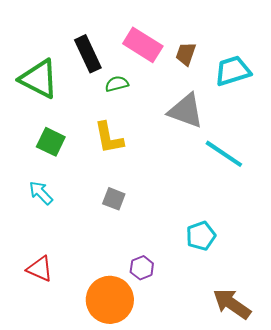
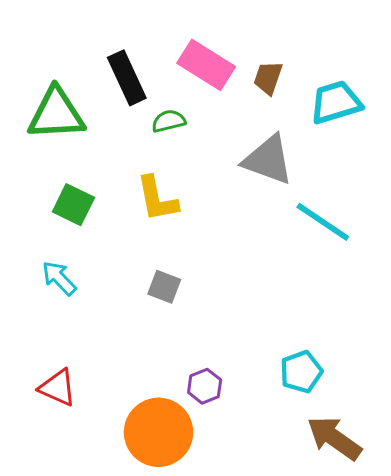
green triangle: (39, 79) -> (56, 114), turned -30
cyan pentagon: (201, 236) -> (301, 372), moved

